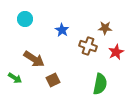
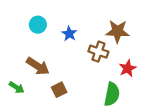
cyan circle: (25, 19) -> (38, 25), moved
brown star: (105, 28) -> (117, 31), size x1.5
red star: (116, 52) -> (128, 68), moved

